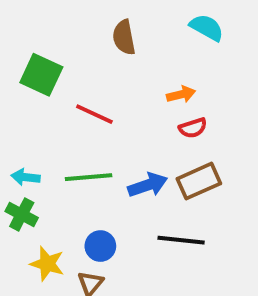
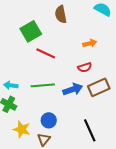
green square: (41, 75) -> (31, 31), moved, turned 35
red semicircle: (193, 128) -> (85, 67), moved
black line: (181, 240) -> (90, 130), moved, turned 60

